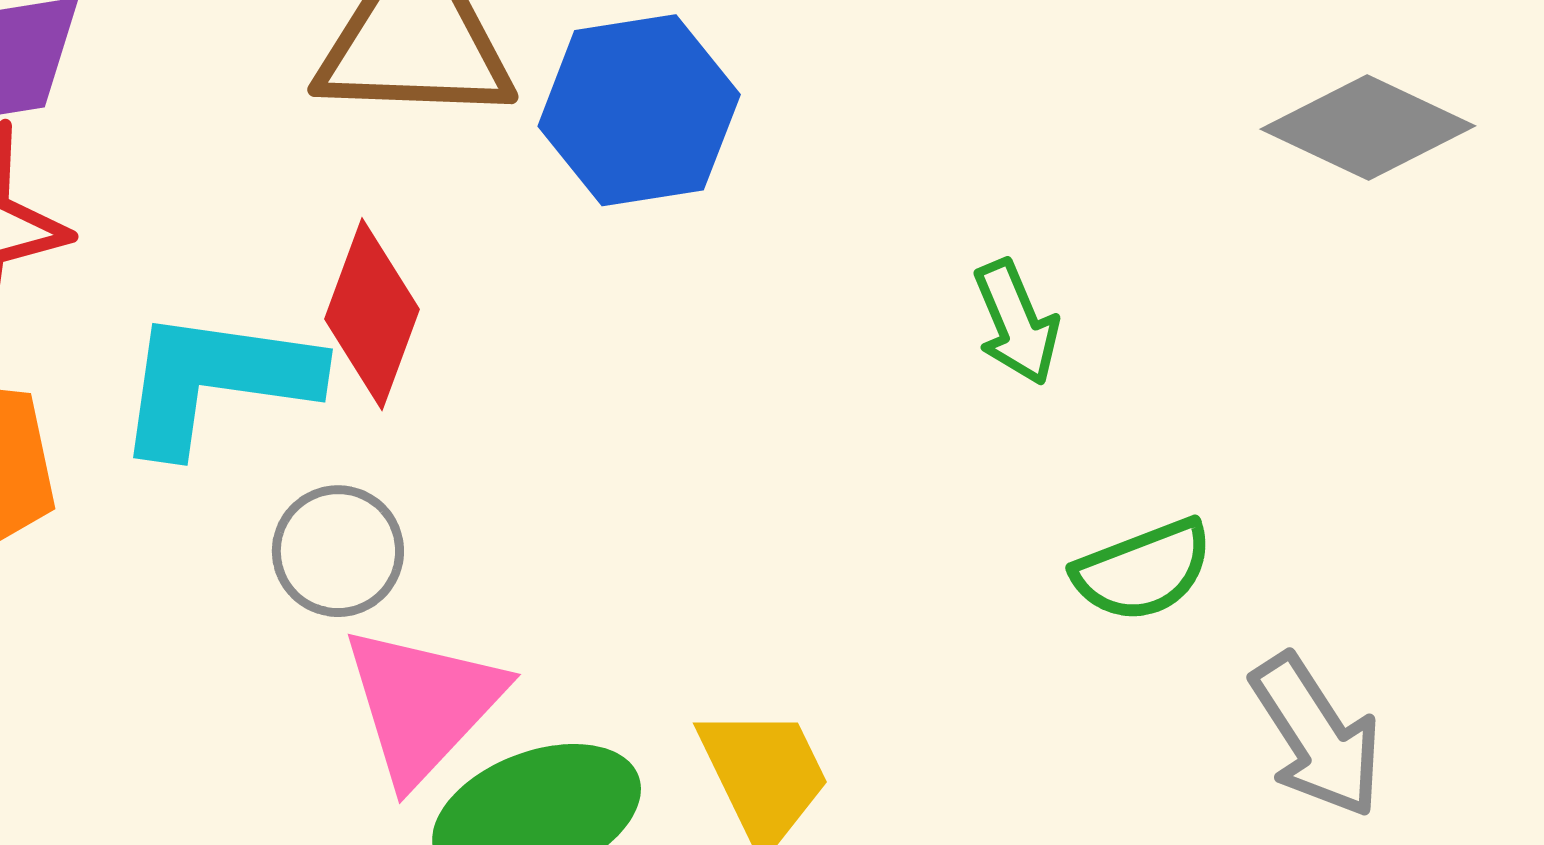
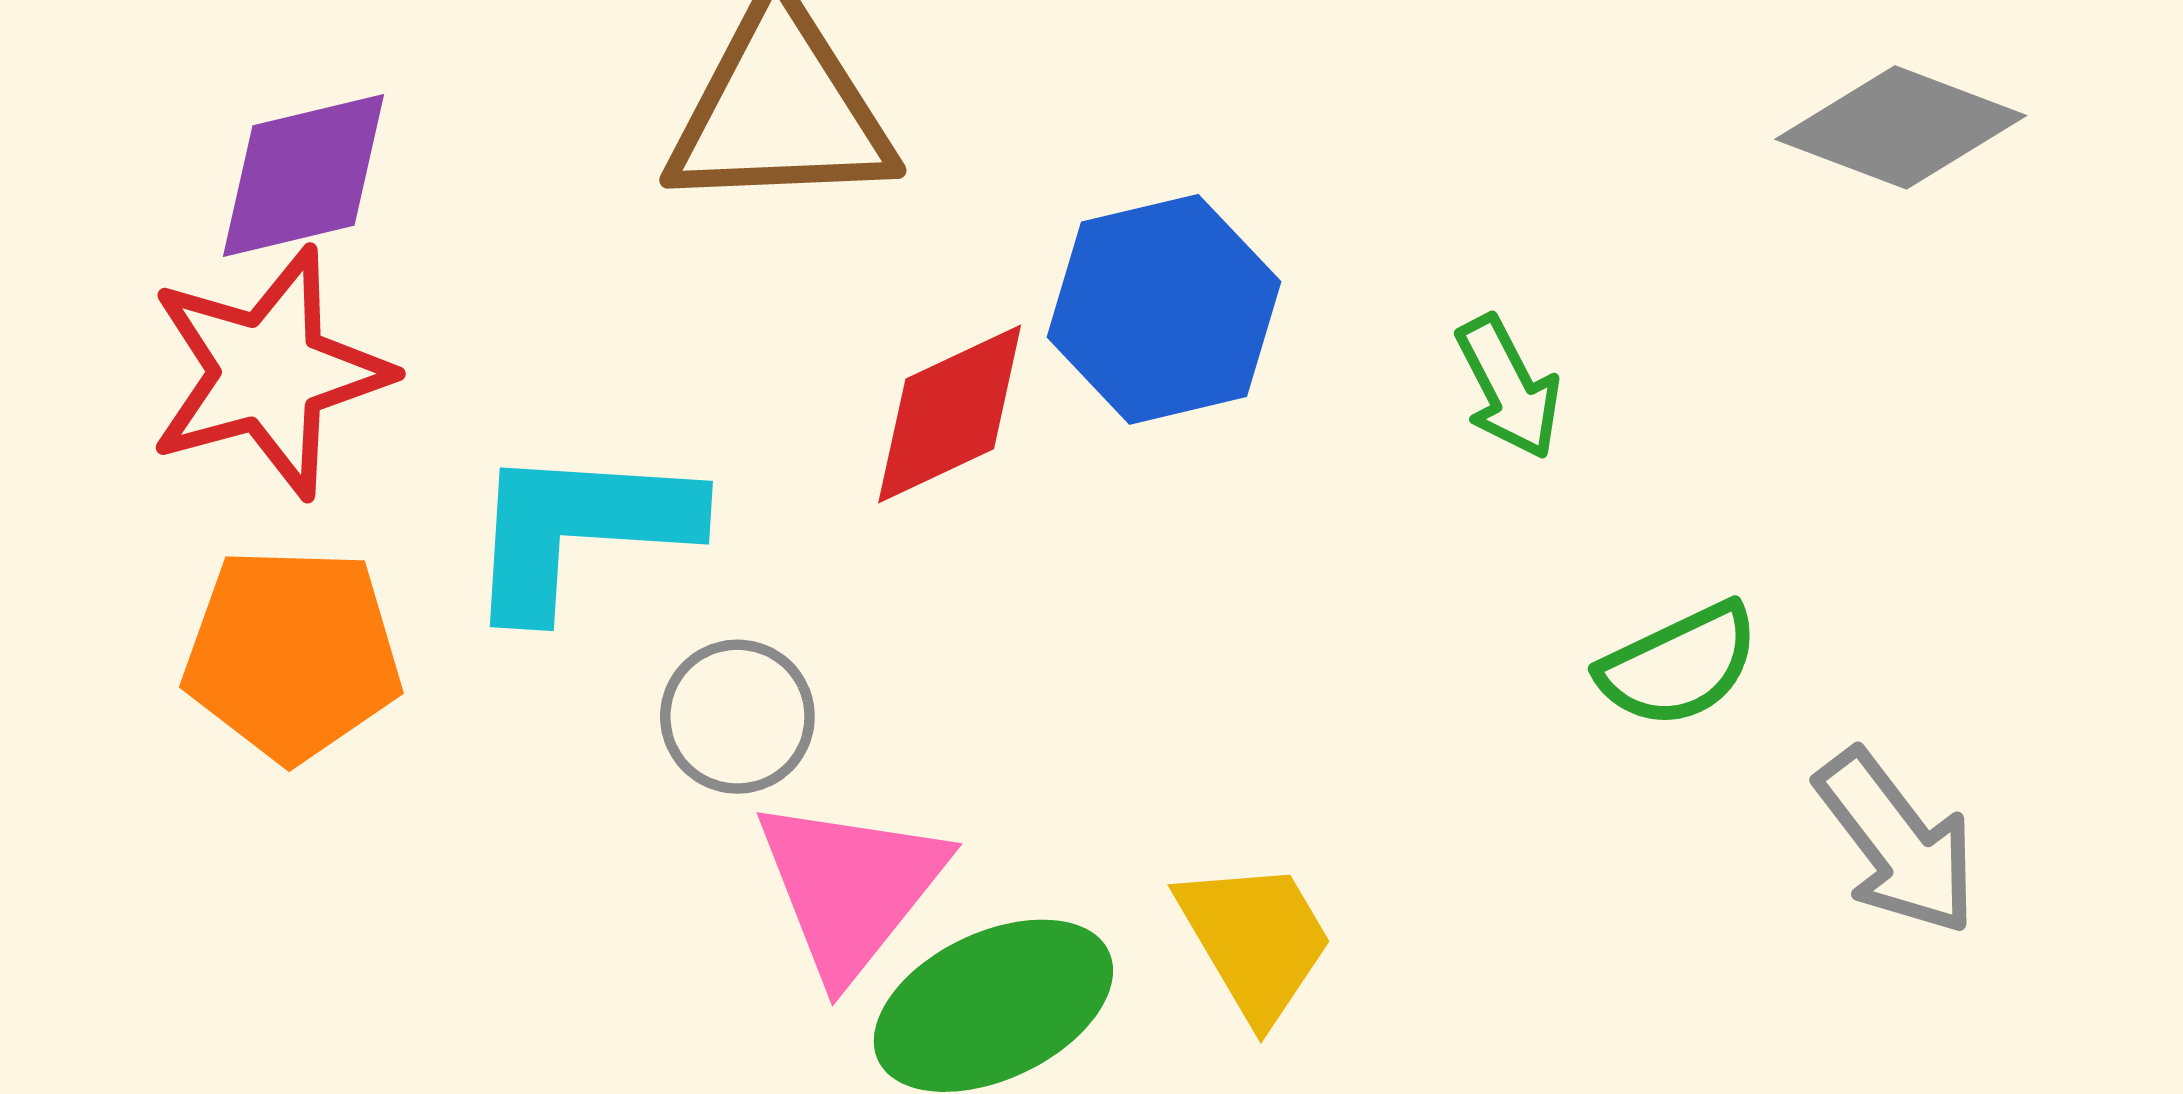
blue hexagon: (639, 110) -> (1164, 309), moved
red diamond: (372, 314) -> (950, 414), moved, turned 49

